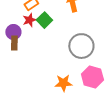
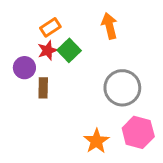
brown rectangle: (14, 43) -> (43, 88), moved
orange star: (63, 83) -> (96, 141), turned -30

